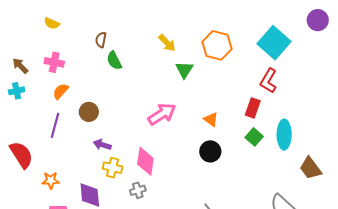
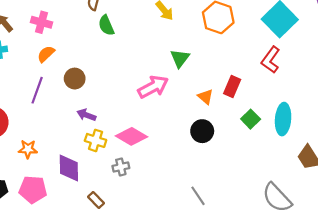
green triangle: (184, 70) -> (180, 58), moved
red rectangle: (253, 108) -> (232, 87), moved
pink diamond: (145, 161) -> (132, 136), turned -72

